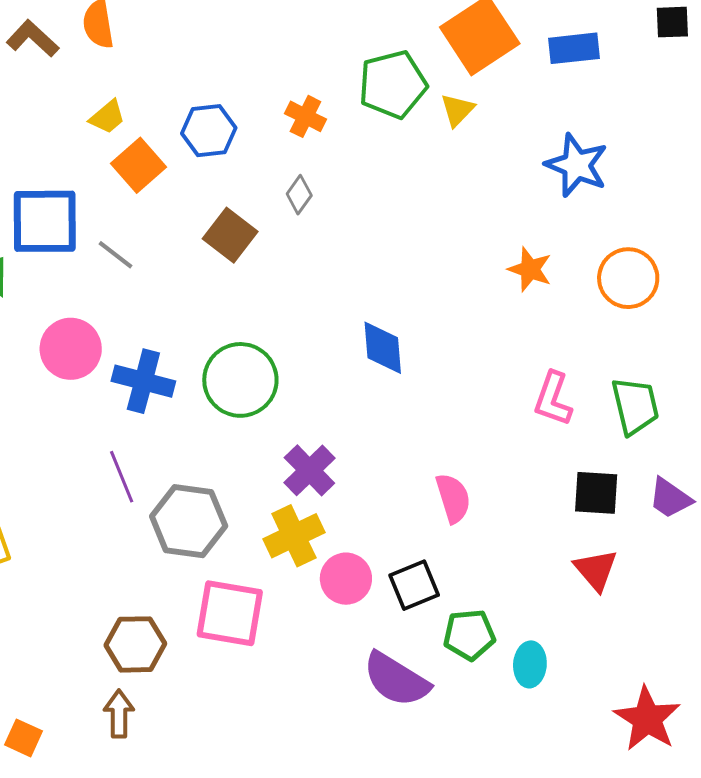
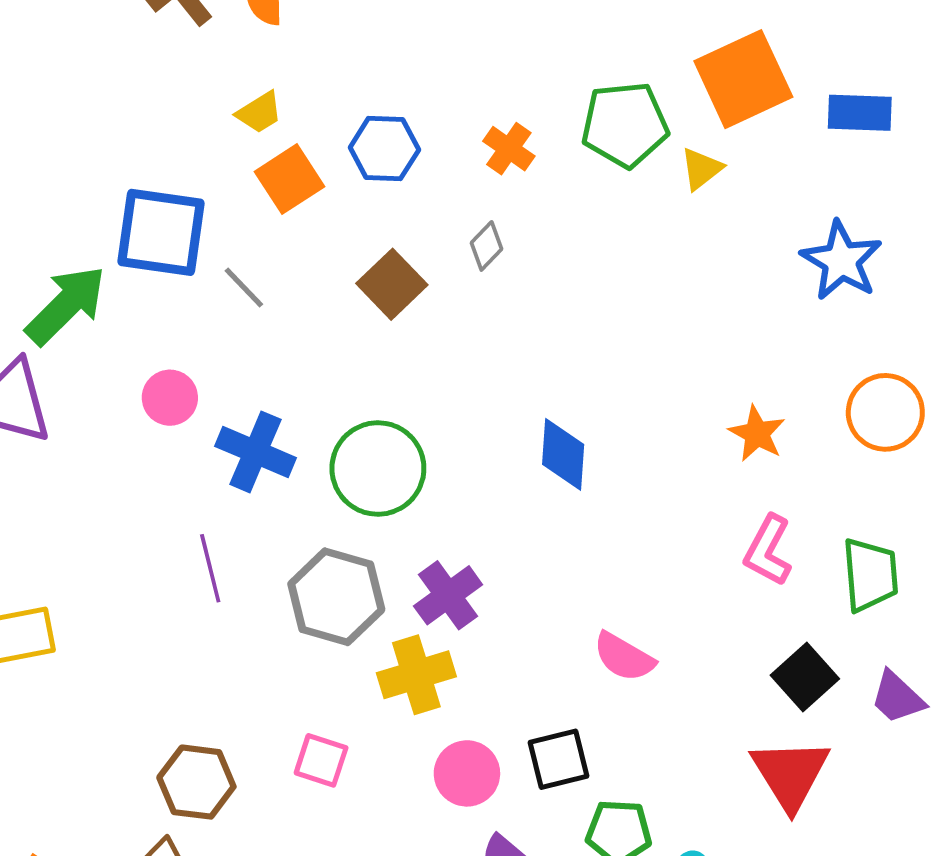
orange star: (530, 269) -> (757, 434), moved
pink circle: (71, 349) -> (170, 398), size x0.7
black square: (596, 493) -> (805, 677), turned 36
pink semicircle: (453, 498) -> (624, 657), turned 129
gray hexagon: (189, 521) -> (336, 597), moved
red triangle: (596, 570) -> (790, 774), size x1.4
pink circle: (346, 579) -> (467, 773), moved
pink square: (230, 613) -> (321, 760), size x0.6

